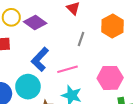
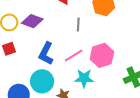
pink hexagon: (110, 78) -> (102, 55), moved

